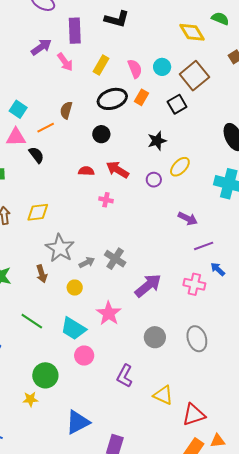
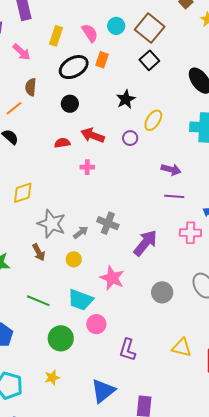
pink arrow: (65, 62) -> (22, 52), moved
black square: (177, 104) -> (149, 60), moved
purple line: (204, 246) -> (174, 196), moved, turned 36
green circle: (45, 375) -> (61, 338), moved
purple L-shape: (125, 376) -> (127, 350), moved

